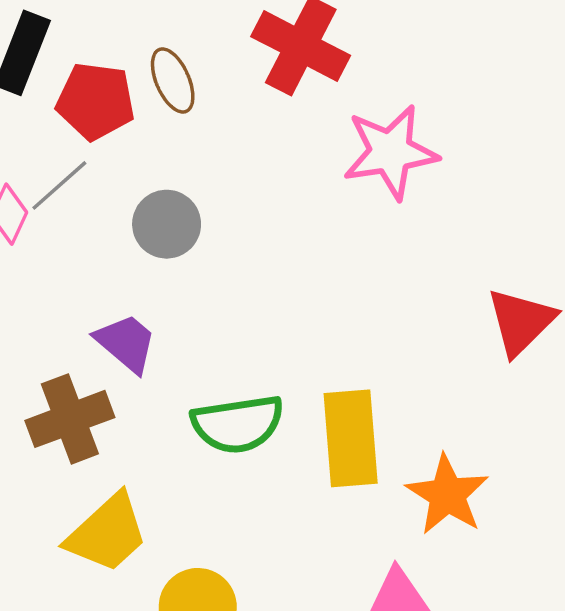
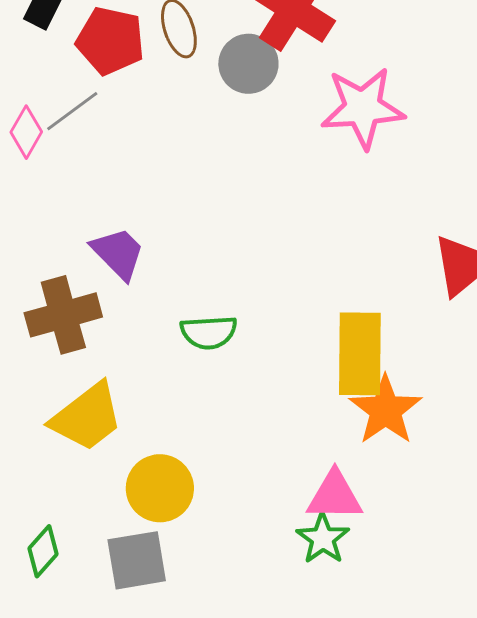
gray circle: (167, 224) -> (248, 64), moved
green semicircle: (238, 424) -> (209, 332), size x0.7
yellow rectangle: (351, 438) -> (360, 354), moved

